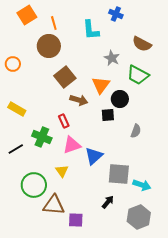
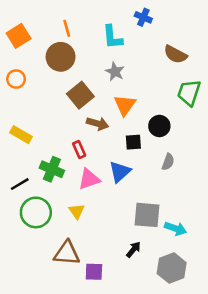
orange square: (27, 15) -> (19, 36), moved
gray star: (112, 58) -> (115, 72), moved
green trapezoid: (138, 75) -> (189, 93), moved, turned 80
black circle: (120, 99) -> (159, 126), moved
blue triangle: (94, 156) -> (120, 172), moved
green circle: (34, 185) -> (36, 212), moved

